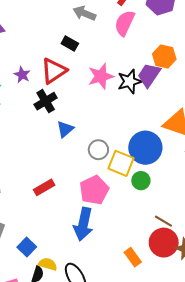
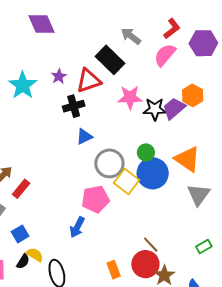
black rectangle: (70, 44) -> (110, 60), size x1.8
gray circle: (98, 150) -> (109, 163), size x1.5
green circle: (141, 181) -> (146, 152), moved
red rectangle: (44, 187) -> (21, 189), moved, turned -36
blue arrow: (83, 224) -> (77, 227), size x0.7

